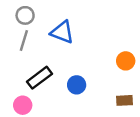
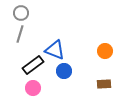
blue triangle: (62, 32) -> (55, 50), moved
pink circle: (23, 105) -> (33, 88), moved

